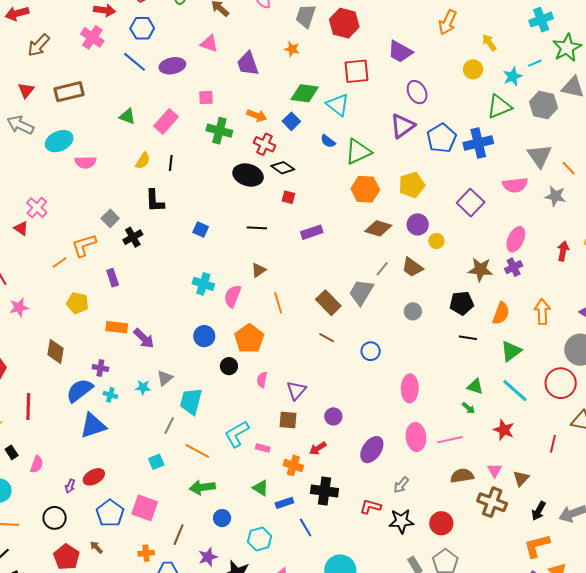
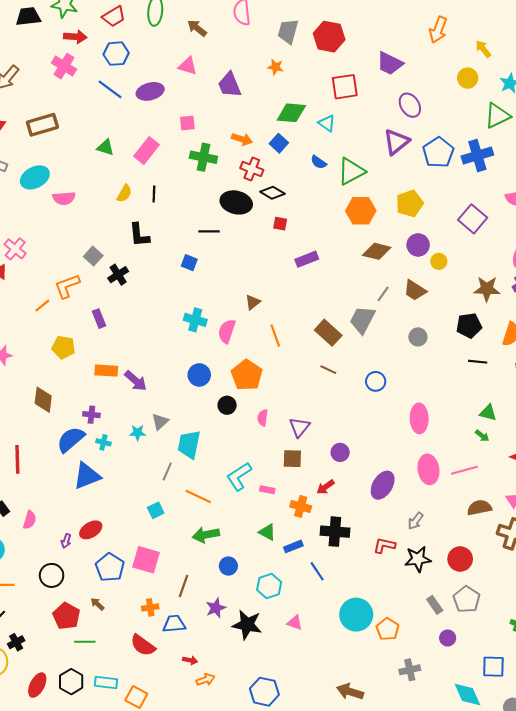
cyan triangle: (338, 105) -> (327, 123), size x0.7
black line: (257, 228) -> (209, 231), moved

